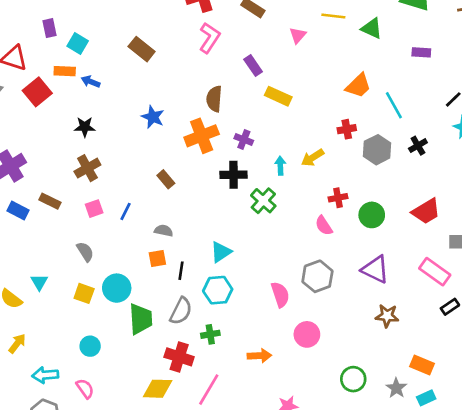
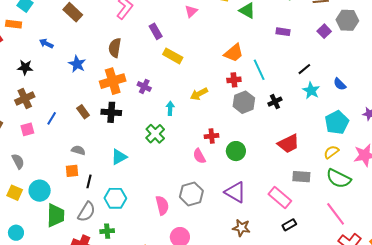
blue arrow: (91, 82) -> (46, 44), moved
brown semicircle: (214, 99) -> (115, 48), moved
red cross: (347, 129) -> (234, 80), moved
yellow arrow: (313, 158) -> (199, 94), moved
black cross: (234, 175) -> (111, 112), moved
blue line: (126, 211) -> (52, 118), moved
red trapezoid: (426, 211) -> (288, 144), moved
cyan triangle: (221, 252) -> (119, 157), moved

